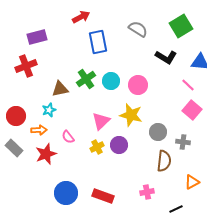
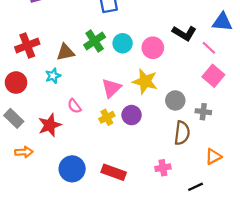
black L-shape: (166, 57) -> (184, 33), moved
red cross: (26, 66) -> (27, 45), moved
orange arrow: (39, 130) -> (24, 152), moved

